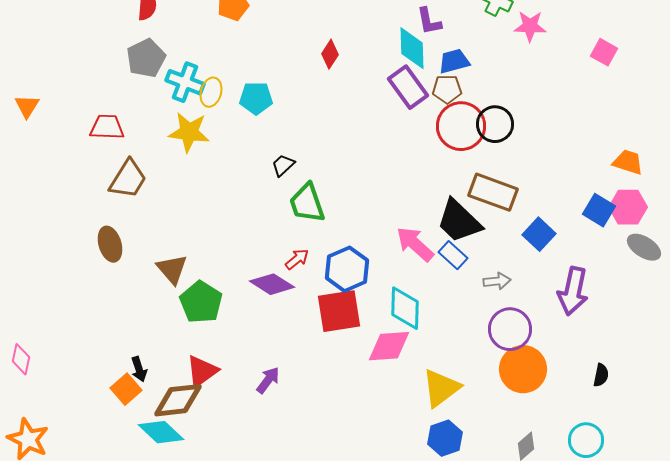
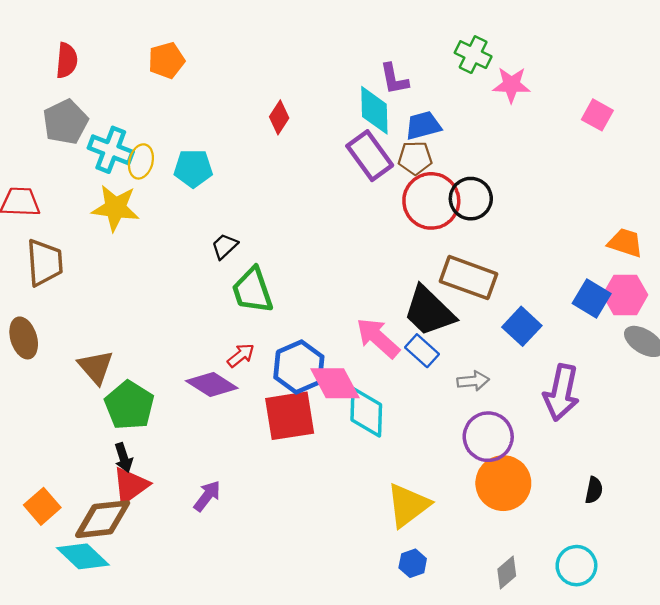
brown trapezoid: (128, 179) -> (45, 262), turned -36
pink diamond: (389, 346) -> (335, 383), moved, turned 66
black arrow: (139, 369) -> (124, 458), moved
blue hexagon: (445, 438) -> (413, 563), size x0.7

